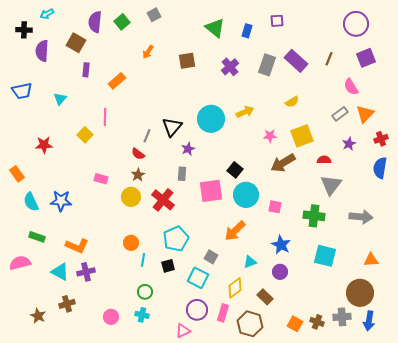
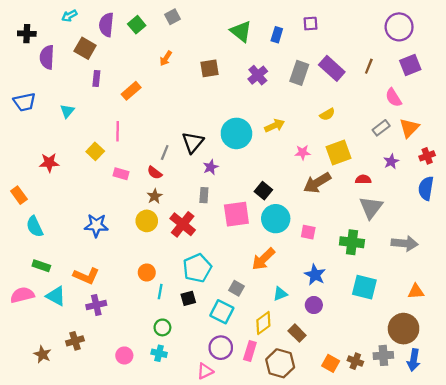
cyan arrow: (47, 14) -> (69, 16), moved
pink rectangle: (101, 179) -> (121, 174), moved
blue star: (61, 201) -> (96, 225), moved
cyan triangle: (60, 272) -> (56, 296), moved

